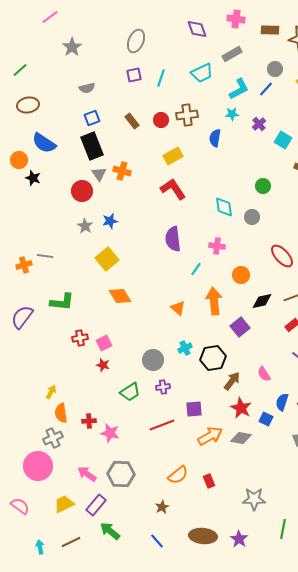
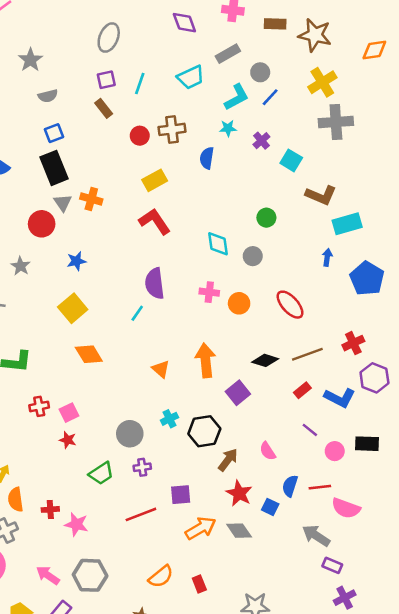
gray star: (72, 47) -> (30, 60), moved
gray circle: (275, 69) -> (260, 72), moved
brown rectangle: (132, 121) -> (104, 108), moved
gray star: (85, 226) -> (21, 266), moved
cyan line: (196, 269) -> (137, 313), moved
orange circle: (241, 275) -> (239, 303), moved
black diamond: (262, 301) -> (265, 360), turned 30
gray diamond: (241, 438) -> (239, 531), turned 45

